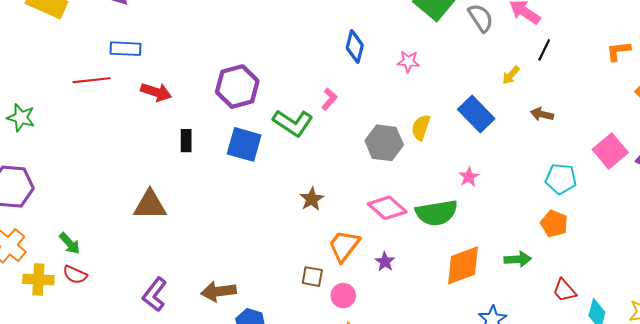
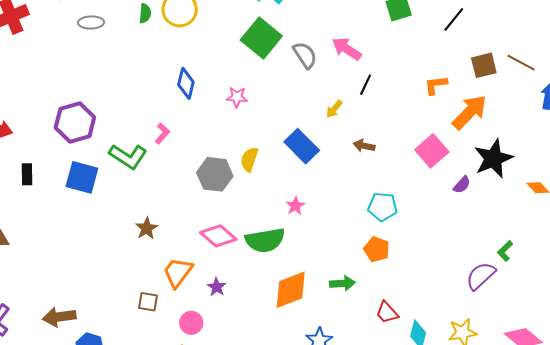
pink square: (610, 151) -> (432, 151), moved
pink circle: (343, 296) -> (191, 323), moved

